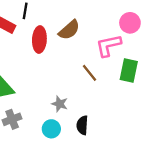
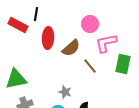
pink circle: (130, 23) -> (90, 24), moved
brown semicircle: (69, 30) -> (71, 48), moved

